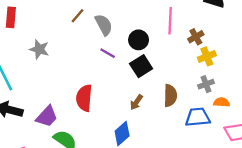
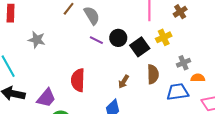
brown cross: (196, 37) -> (180, 12), moved
black circle: (139, 40) -> (118, 38), moved
yellow cross: (207, 56) -> (164, 37), moved
black square: (141, 66) -> (140, 47), moved

